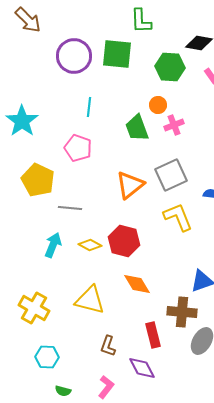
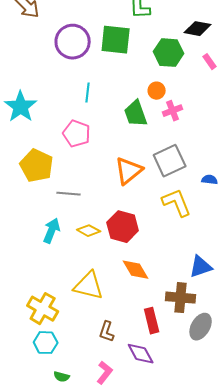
yellow cross: (34, 308) -> (43, 309), moved

